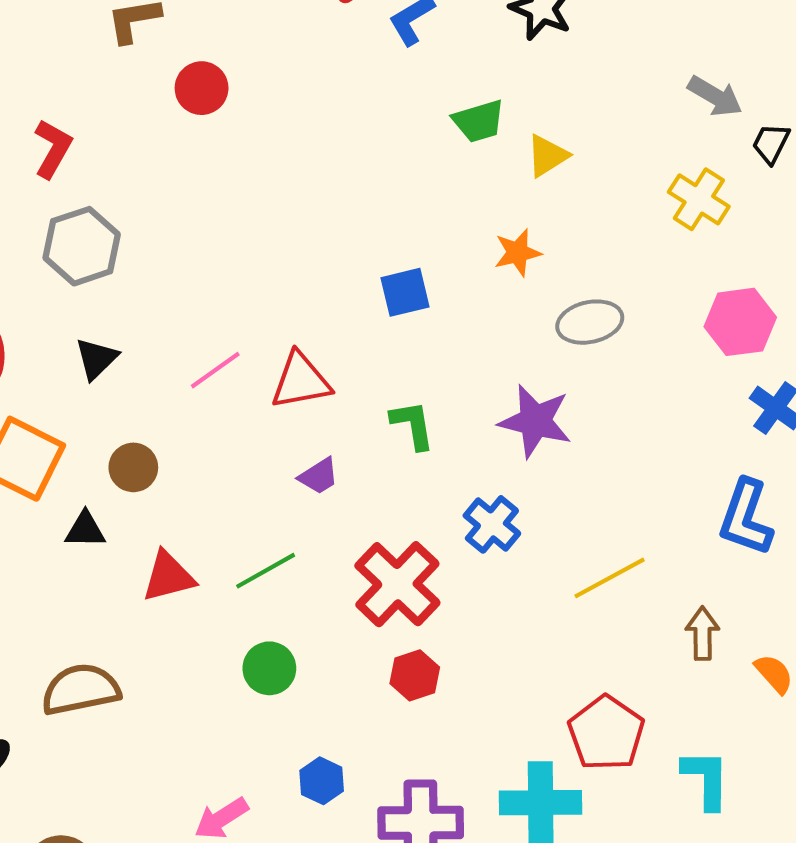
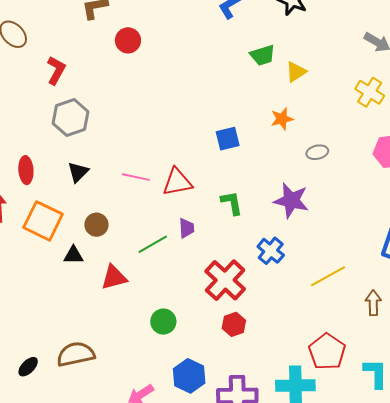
gray ellipse: (590, 322) -> (317, 152), size x0.7
pink line: (215, 370) -> (136, 177), turned 48
purple trapezoid: (319, 476) -> (186, 228), turned -60
green line: (266, 571) -> (153, 244), moved
brown semicircle: (81, 689) -> (76, 354), moved
blue hexagon: (322, 781) -> (189, 376), size x1.5

